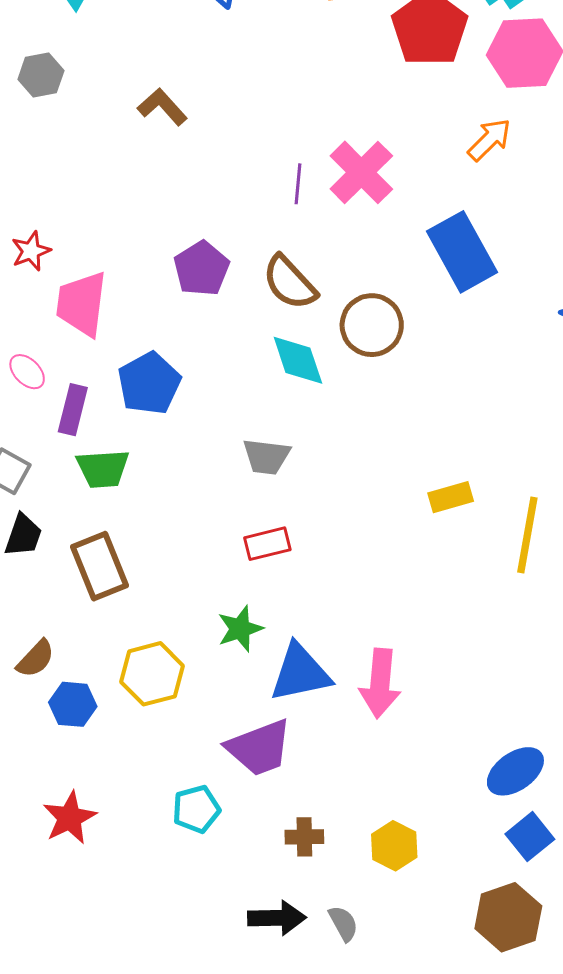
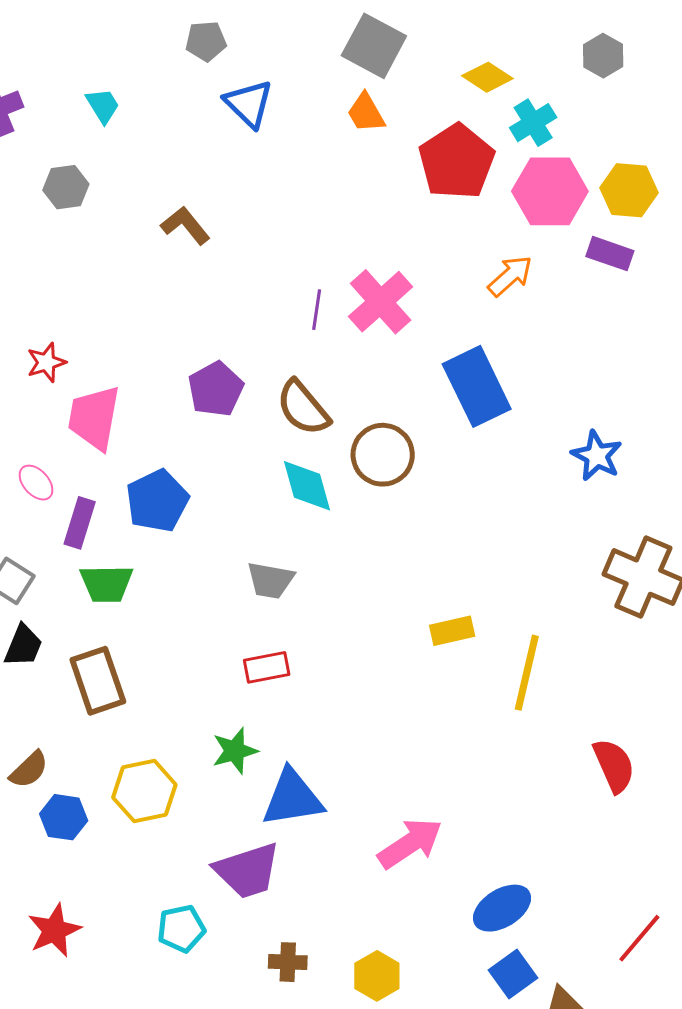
pink arrow: (380, 683) -> (410, 843), moved, turned -132

